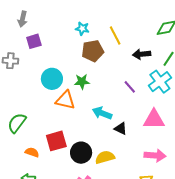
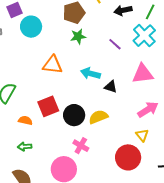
cyan circle: (52, 79) -> (31, 27), moved
green star: (82, 82) -> (78, 36), moved
pink arrow: (155, 156) -> (148, 110), turned -30

